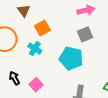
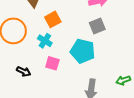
black arrow: (14, 78) -> (24, 71), turned 144
pink square: (36, 85) -> (52, 63), moved, turned -32

